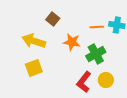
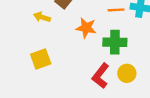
yellow arrow: (34, 41) -> (42, 17), moved, size x0.6
green cross: (96, 54) -> (115, 42), turned 30

